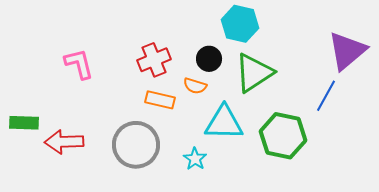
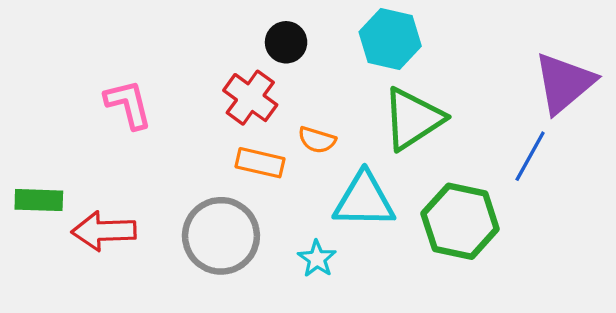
black circle: (209, 59) -> (286, 42), moved
red cross: (154, 60) -> (250, 98), turned -32

